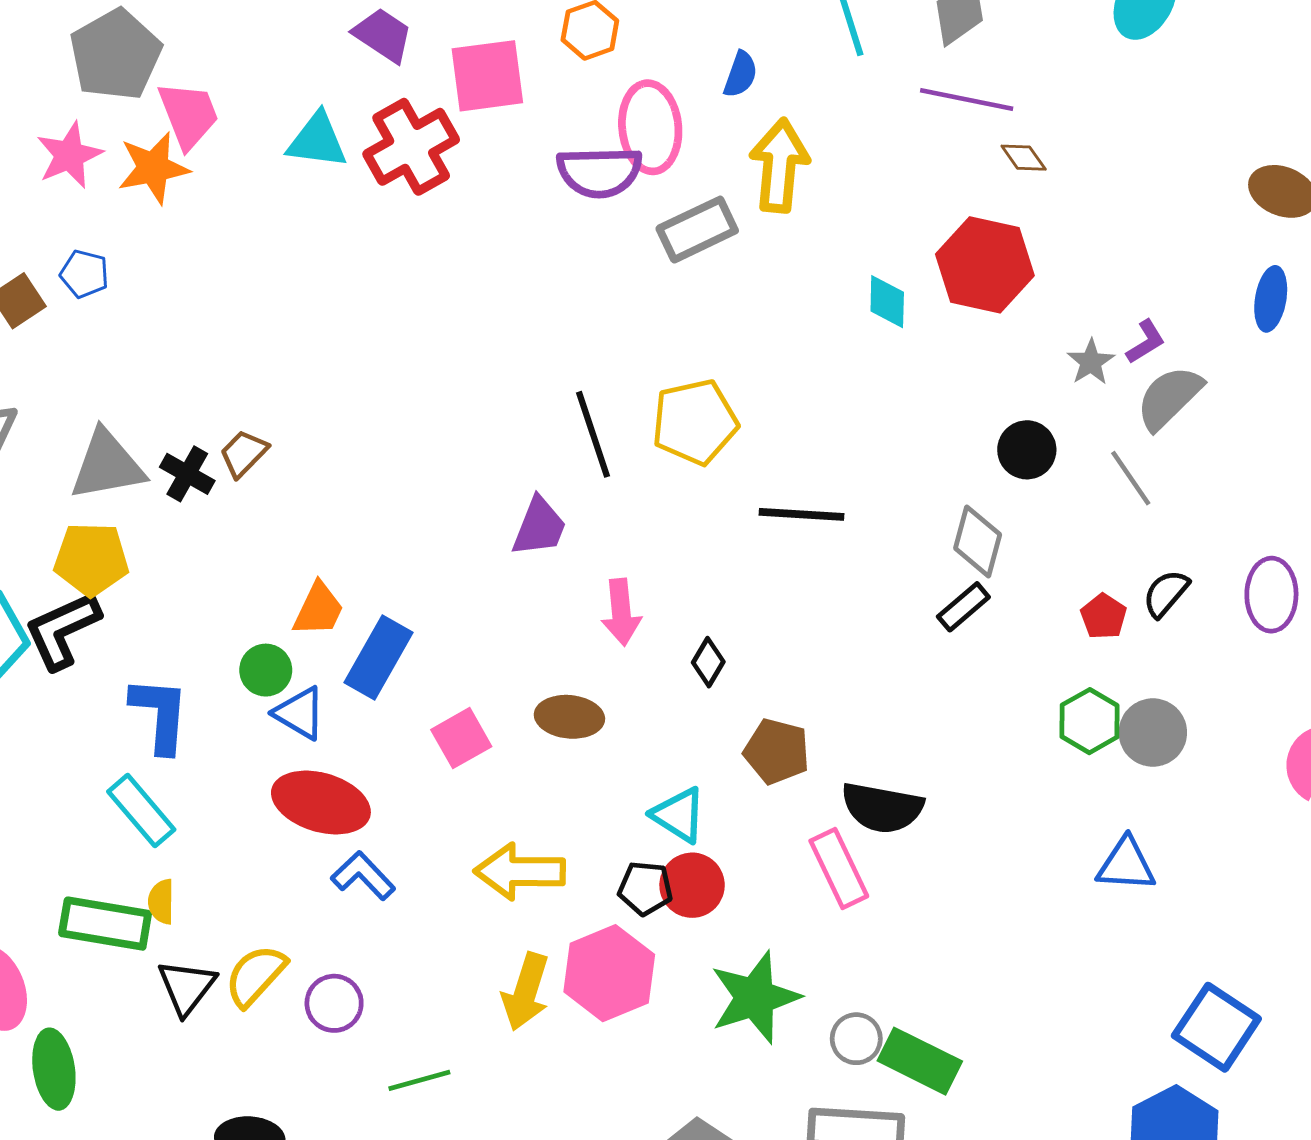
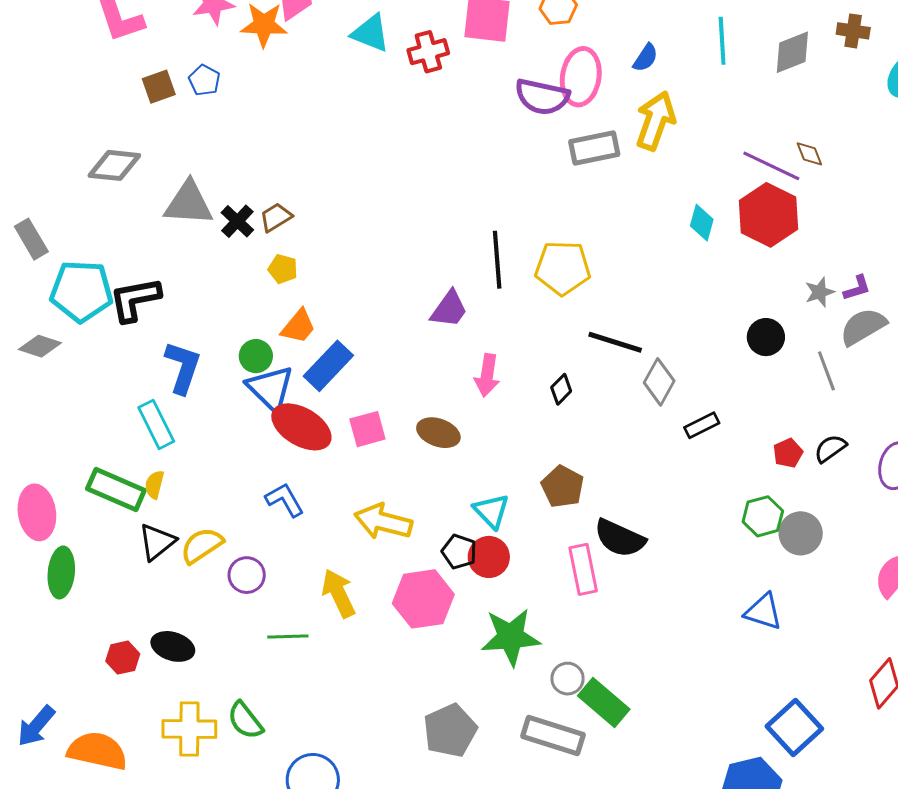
purple line: (967, 100) -> (771, 166), moved
red cross: (411, 147) -> (428, 52), size x0.7
gray diamond: (978, 541) -> (659, 382), moved
yellow pentagon: (91, 559) -> (283, 269), moved, size x0.6
black diamond: (708, 662) -> (561, 389), moved
blue triangle: (300, 713) -> (270, 388), size x1.4
red ellipse: (321, 802) -> (301, 427), moved
yellow arrow: (526, 992) -> (338, 593), moved, turned 123

